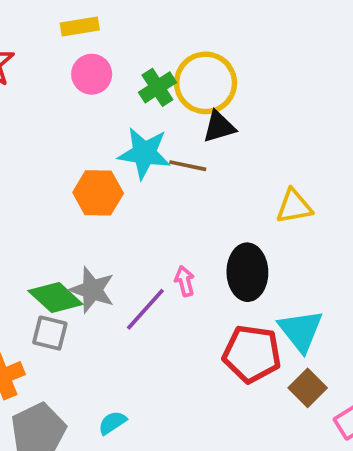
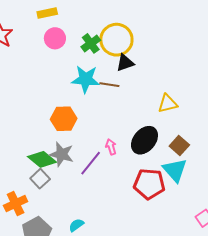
orange hexagon: (98, 193) -> (64, 119), moved
black ellipse: (247, 272) -> (144, 140), turned 44
gray square: (50, 333) -> (40, 179), turned 36
brown square: (308, 388) -> (179, 145), moved

